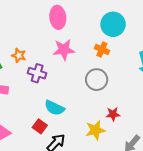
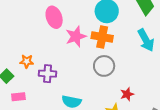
pink star: (64, 50) -> (76, 36), moved
orange cross: (102, 50) -> (102, 37), size x1.5

